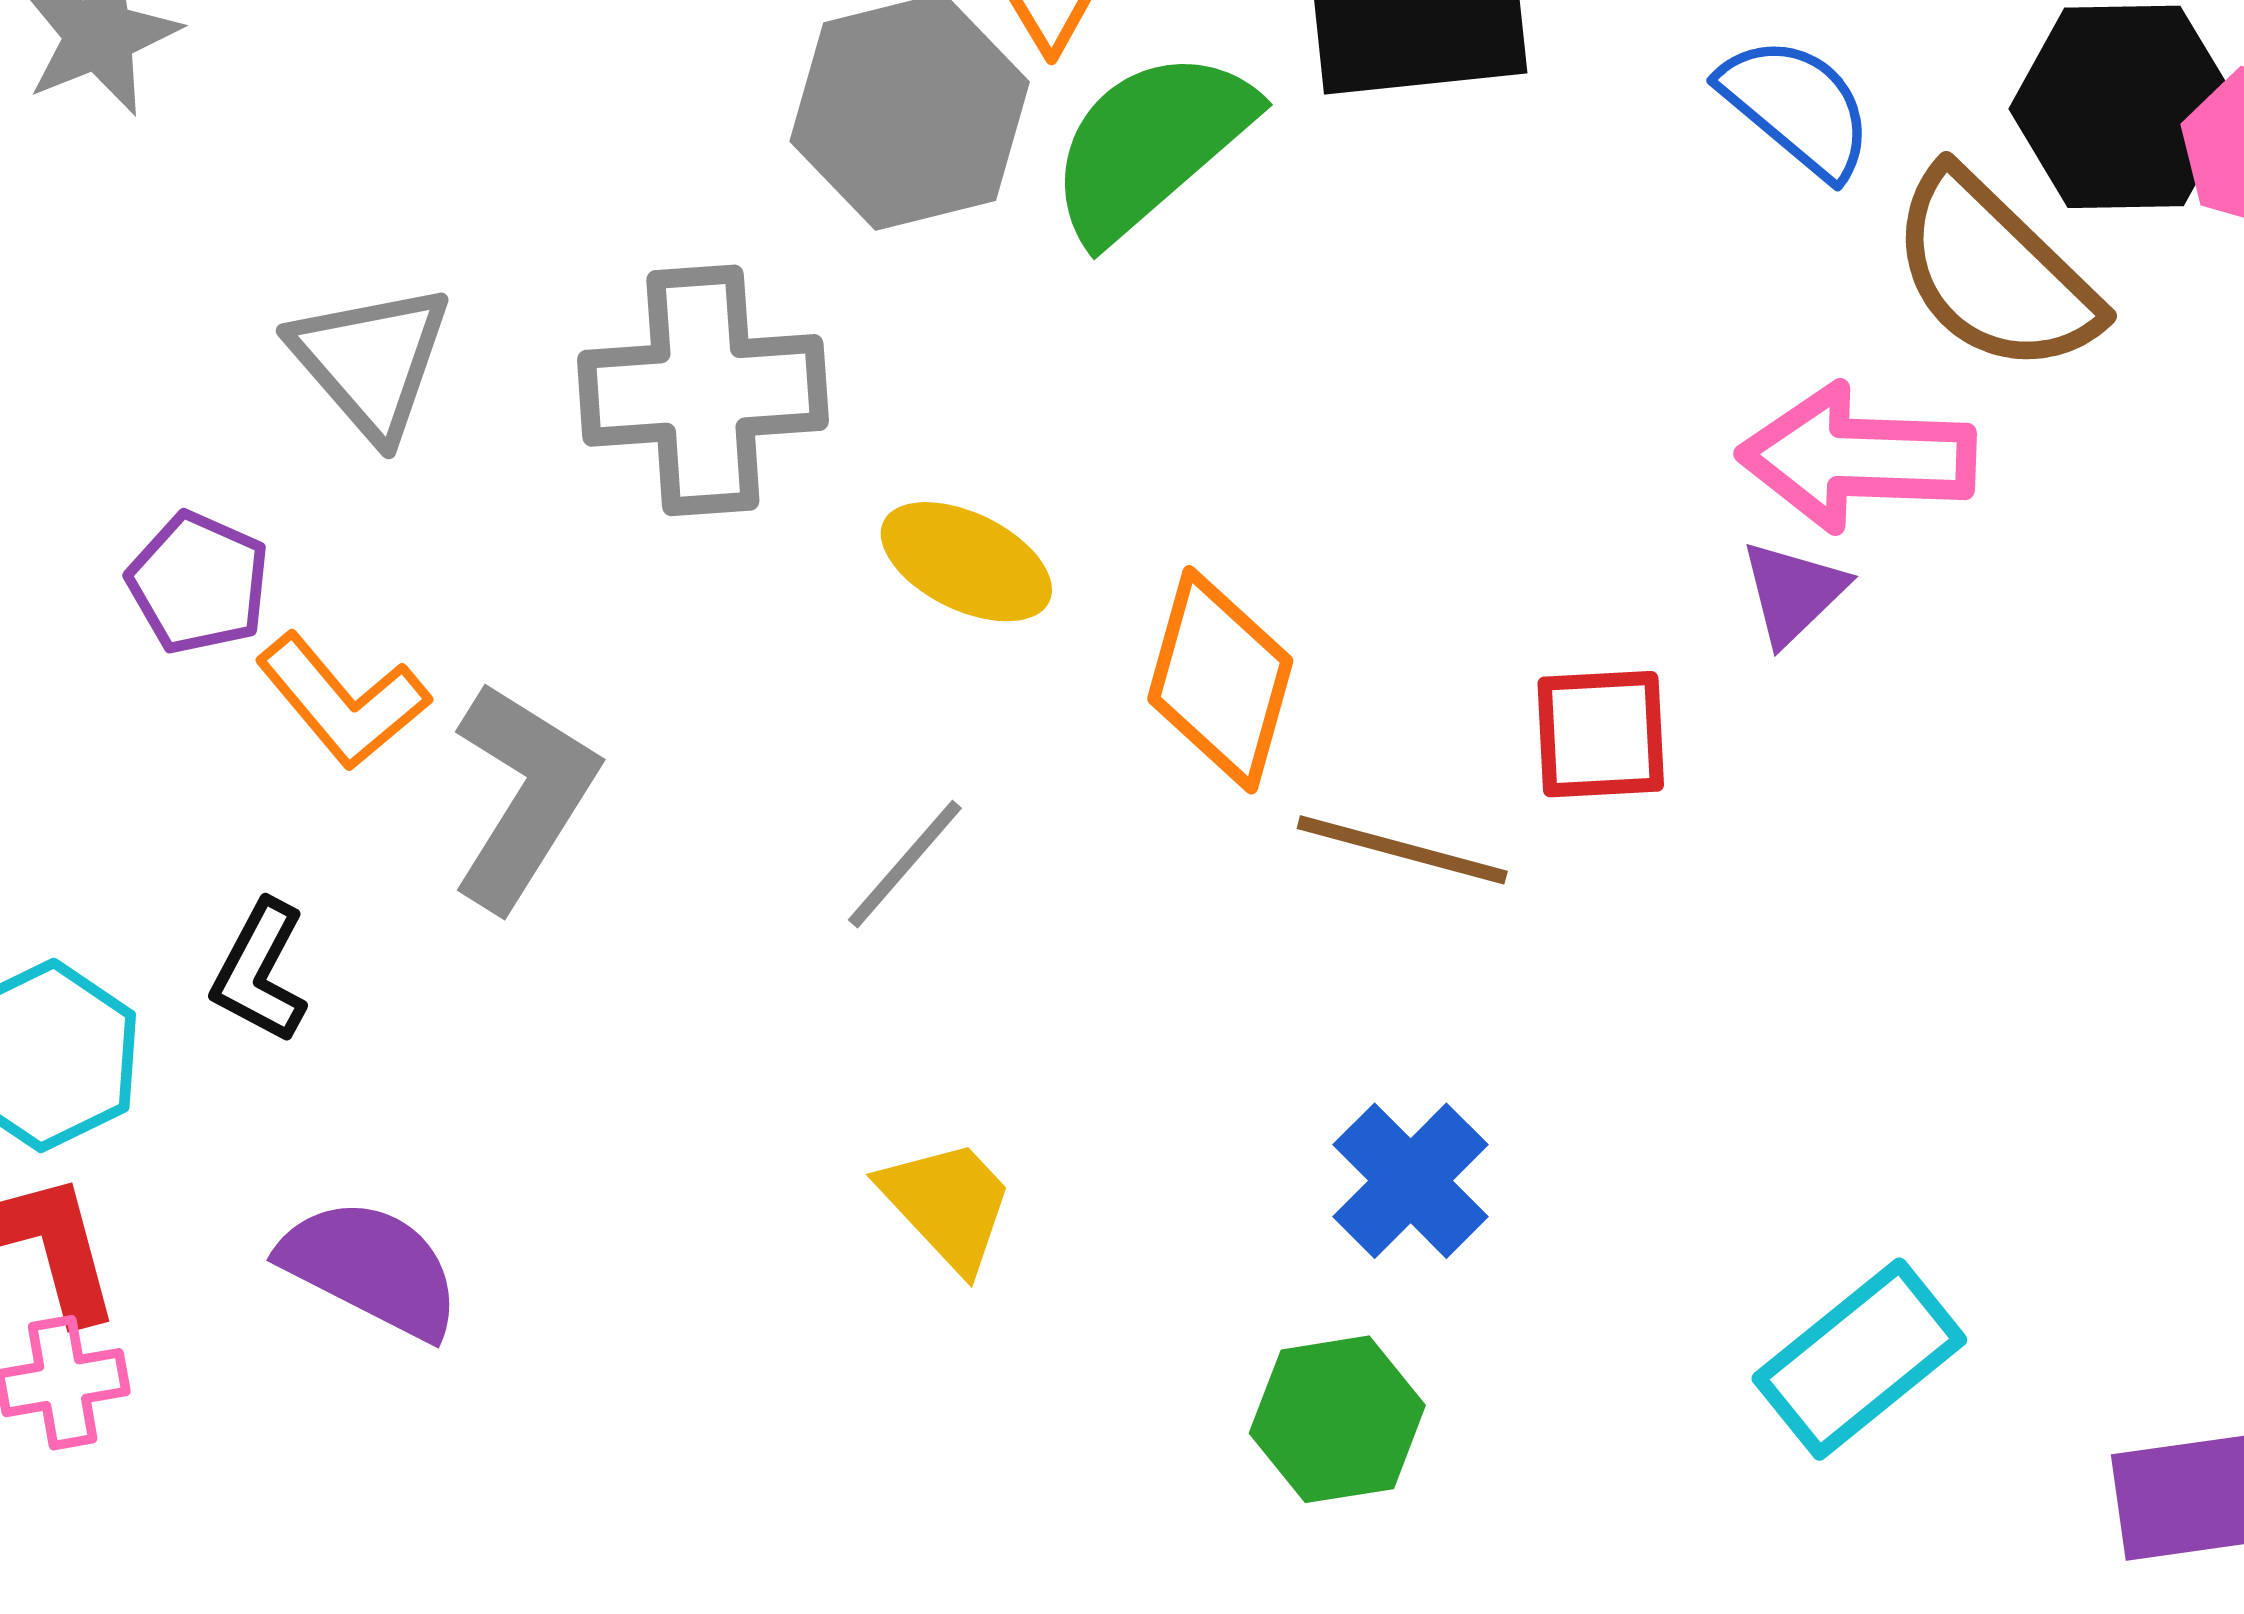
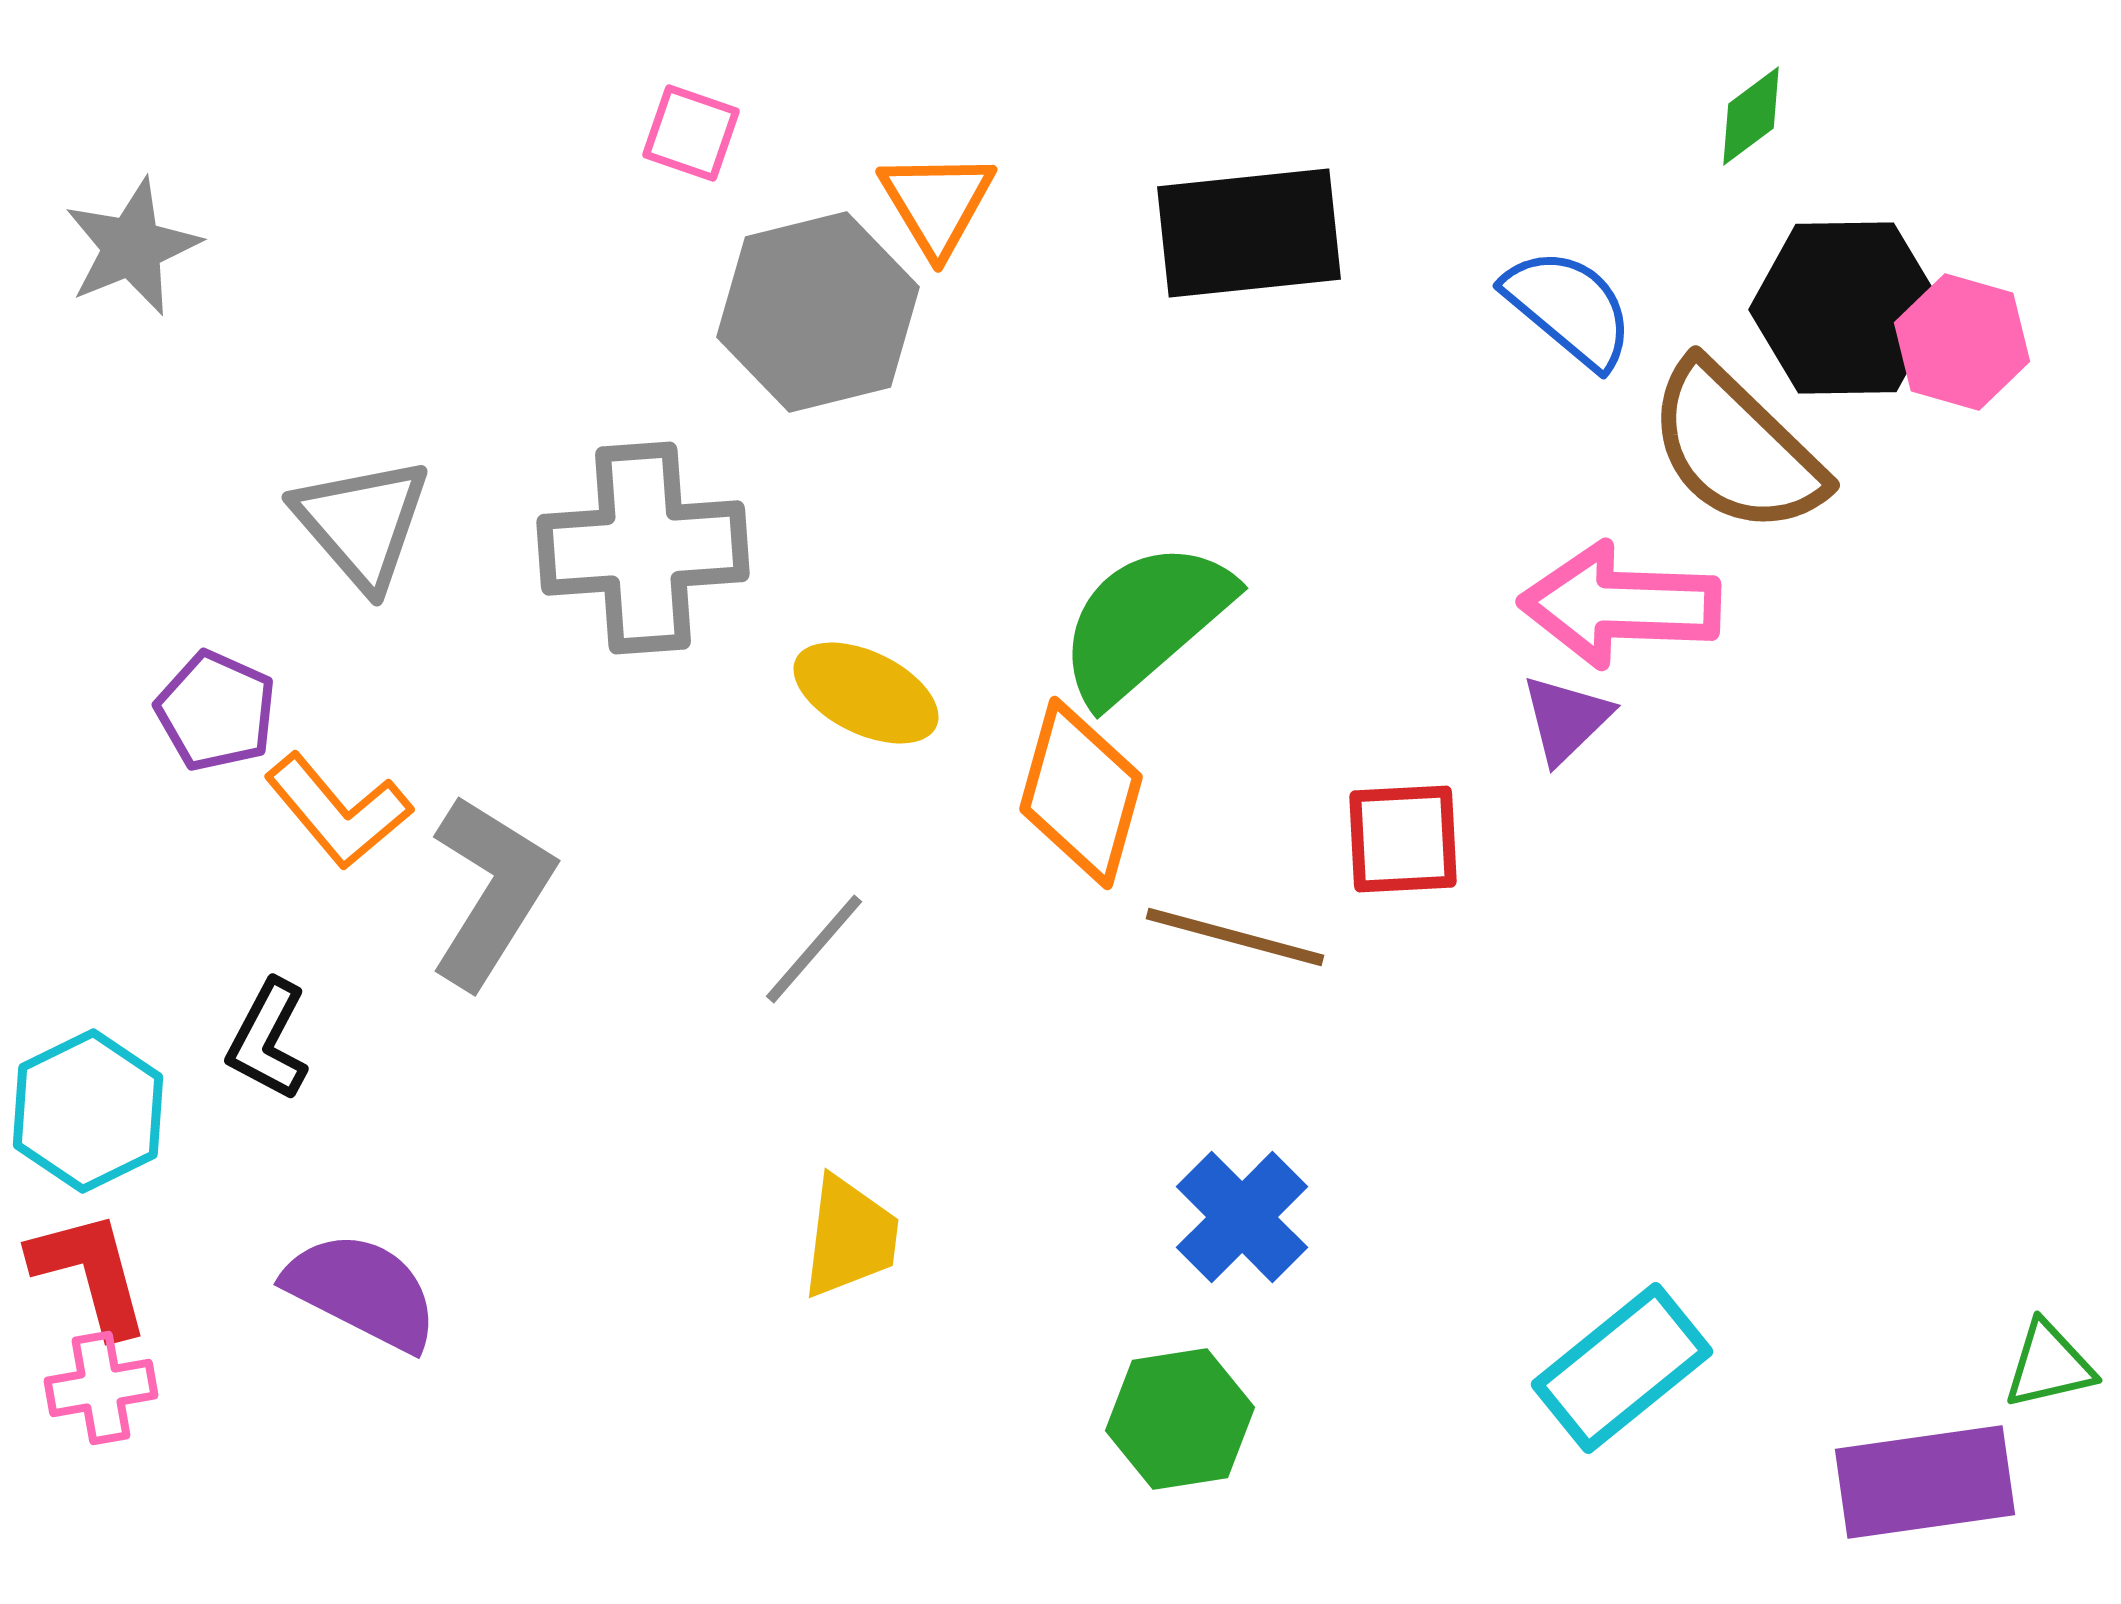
green semicircle: (1151, 145) -> (1145, 622), moved
yellow trapezoid: (947, 1204) -> (850, 1237), turned 50

